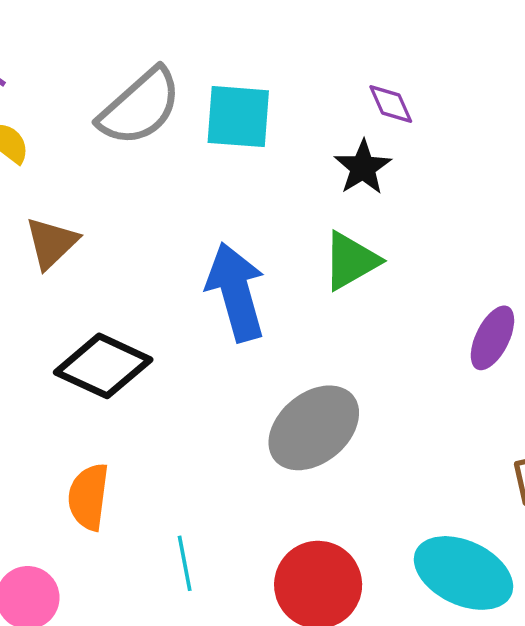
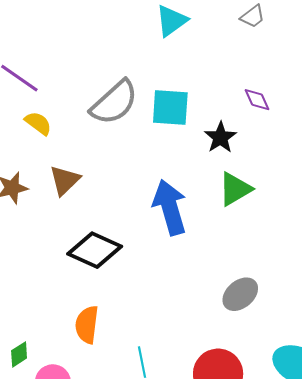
black star: (363, 167) -> (220, 137), moved
gray ellipse: (314, 428) -> (240, 294), moved, size x0.7

